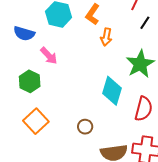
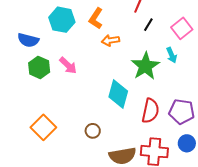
orange arrow: (106, 37) -> (110, 40), turned 72
pink arrow: (49, 56) -> (68, 65), moved
green hexagon: (30, 81) -> (39, 67), moved

